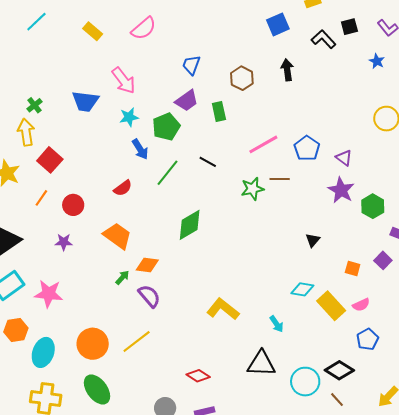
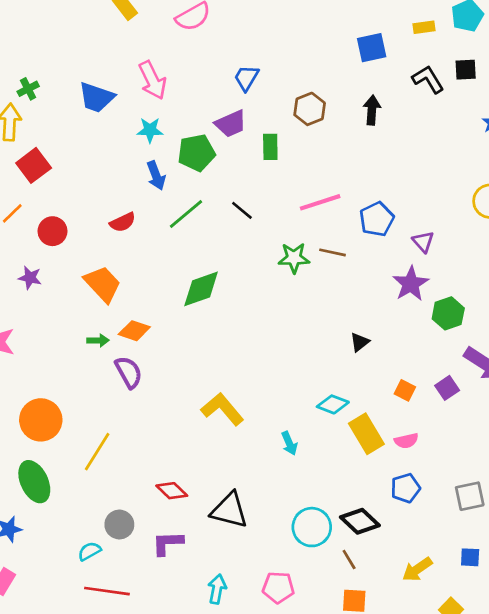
green arrow: (122, 278) -> (98, 340), turned 35
yellow line: (137, 341) -> (97, 452), moved, turned -32
black triangle: (261, 364) -> (229, 510), moved

